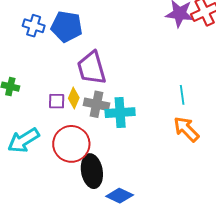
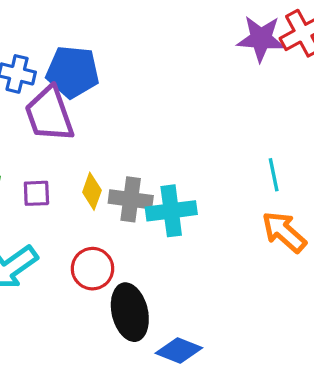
purple trapezoid: (91, 68) -> (49, 114), moved
purple square: (57, 101) -> (36, 193), moved
red circle: (71, 144) -> (92, 269), size x0.7

